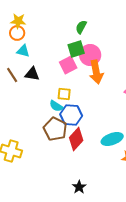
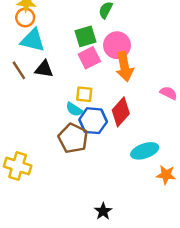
green square: (76, 49) -> (86, 36), moved
cyan triangle: (23, 51) -> (33, 40), size x1.5
red diamond: (76, 139) -> (121, 112), moved

